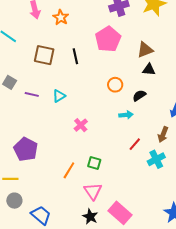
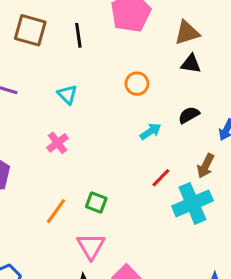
cyan triangle: (59, 96) -> (67, 95), moved, turned -48
black semicircle: (139, 96) -> (189, 115), moved
cyan arrow: (126, 115) -> (150, 131), turned -32
pink cross: (81, 125) -> (58, 143), moved
cyan cross: (156, 159) -> (192, 203), size x1.4

